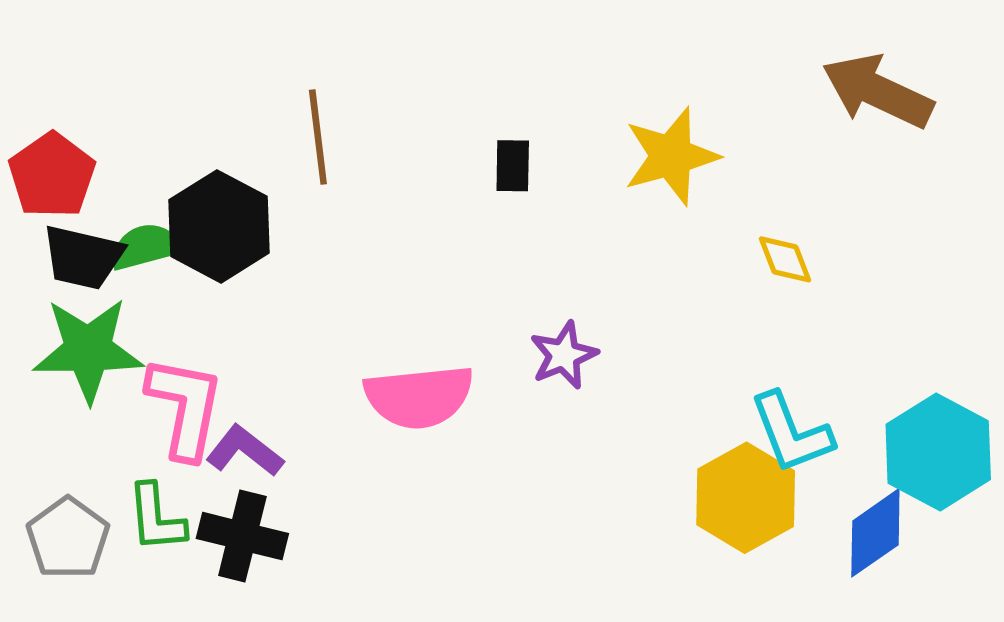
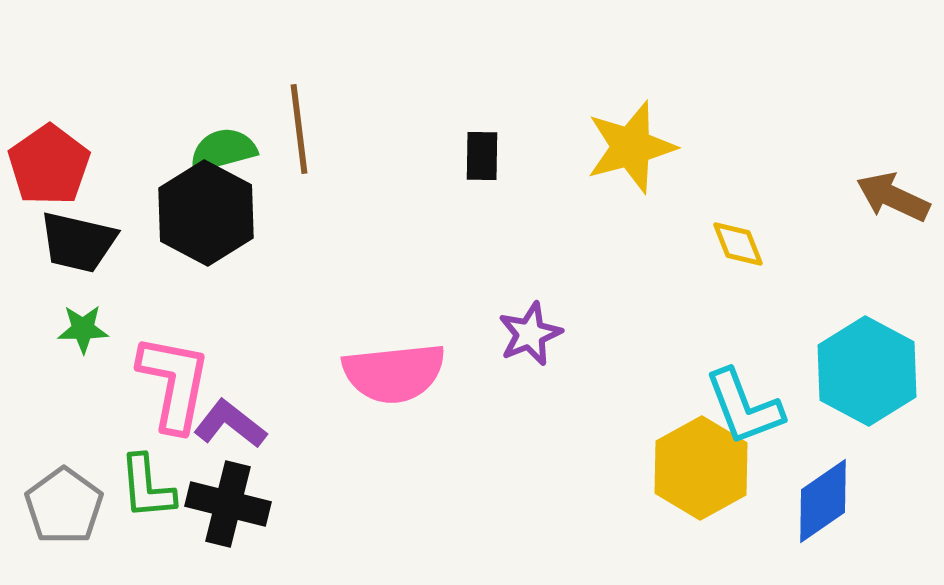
brown arrow: (878, 91) -> (893, 197), moved, size x0.7
green semicircle: (146, 247) -> (223, 150), moved
green star: (88, 350) -> (83, 329), size x0.5
cyan hexagon: (938, 452) -> (867, 371), moved

